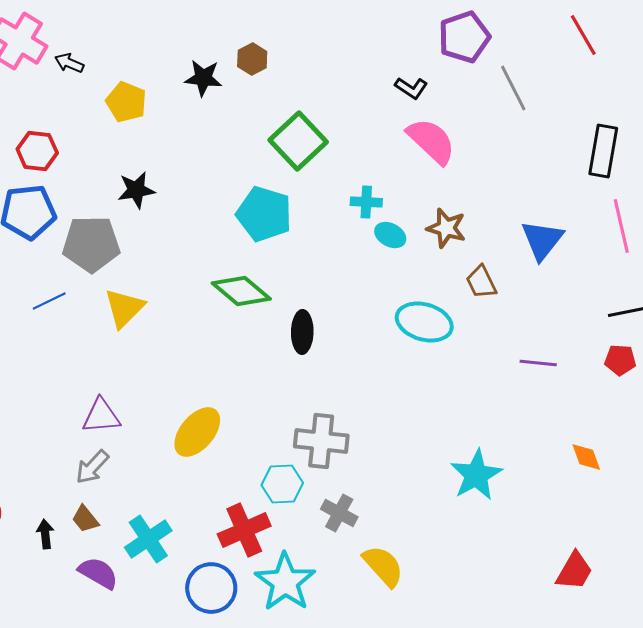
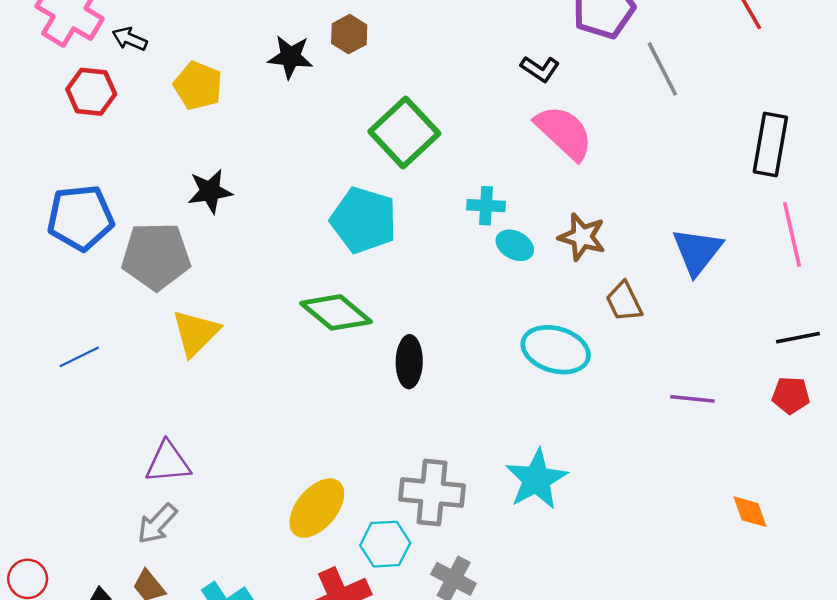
red hexagon: (37, 151) -> (91, 92), moved
blue line: (49, 301) -> (79, 357), moved
yellow ellipse: (197, 432) -> (317, 508), moved
cyan star: (476, 475) -> (536, 479), moved

